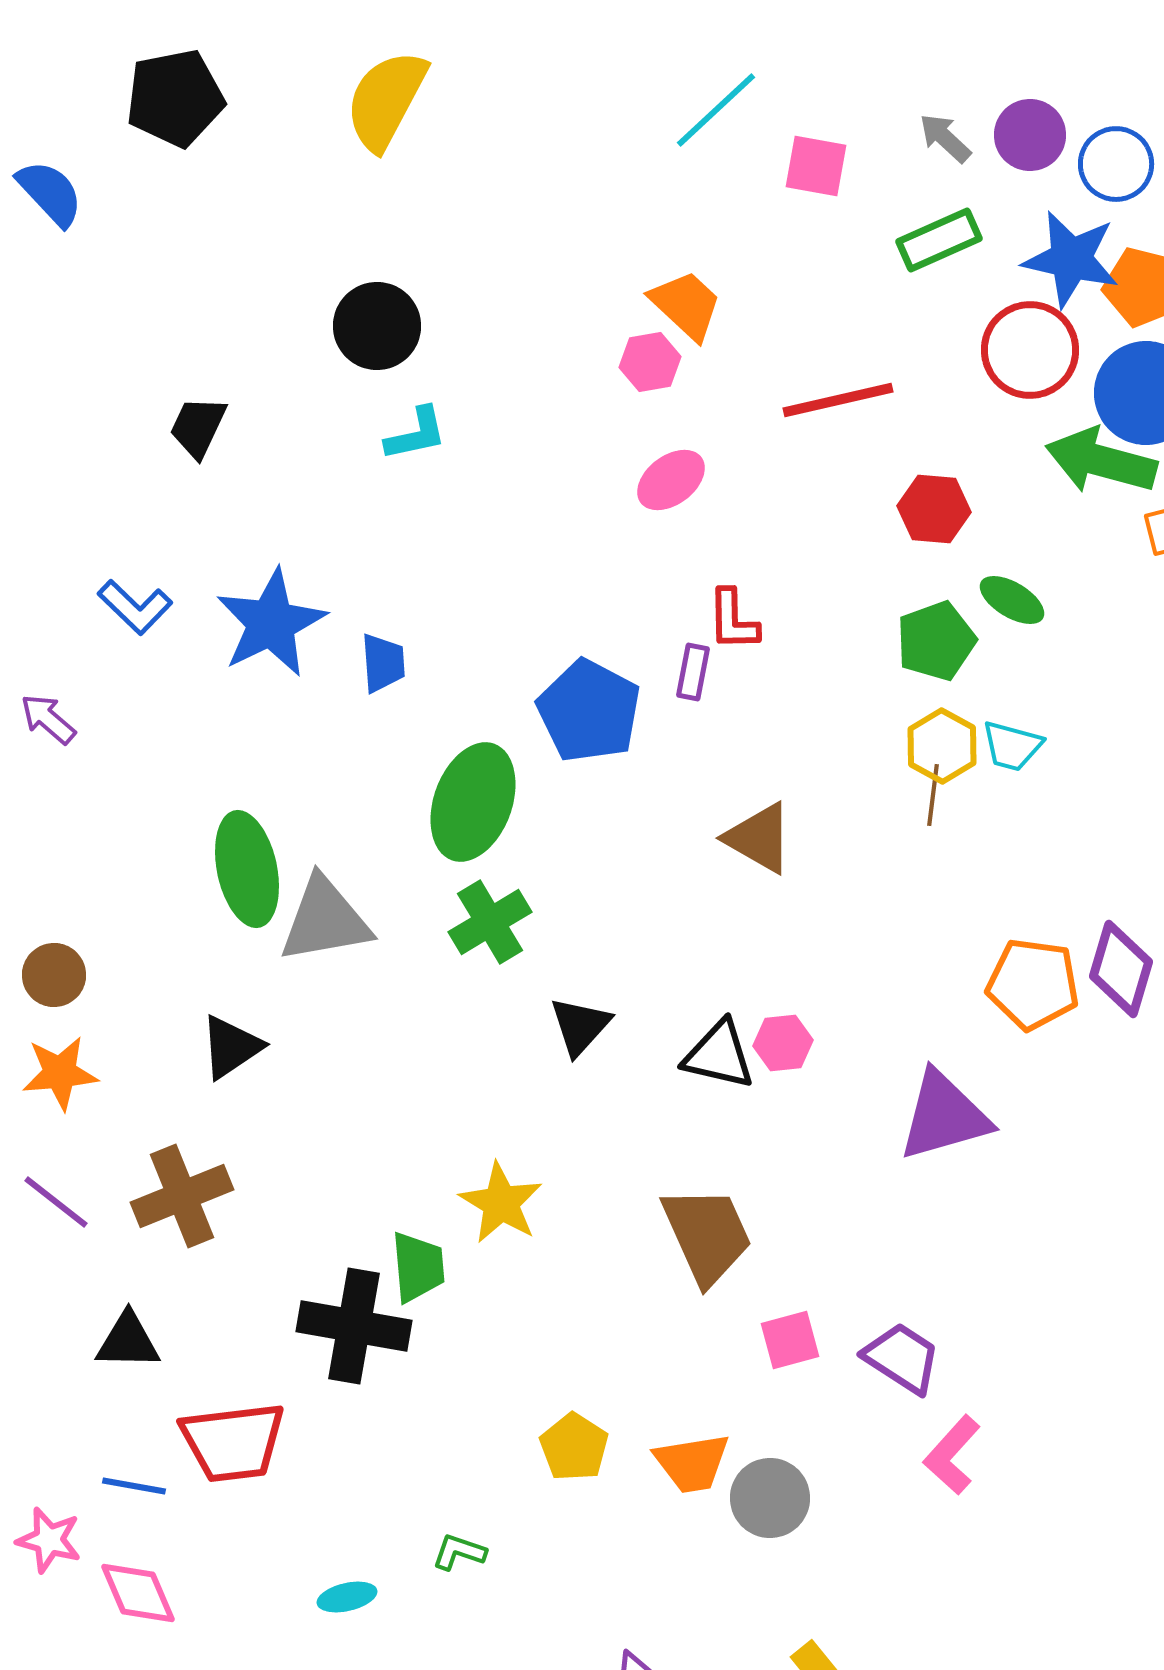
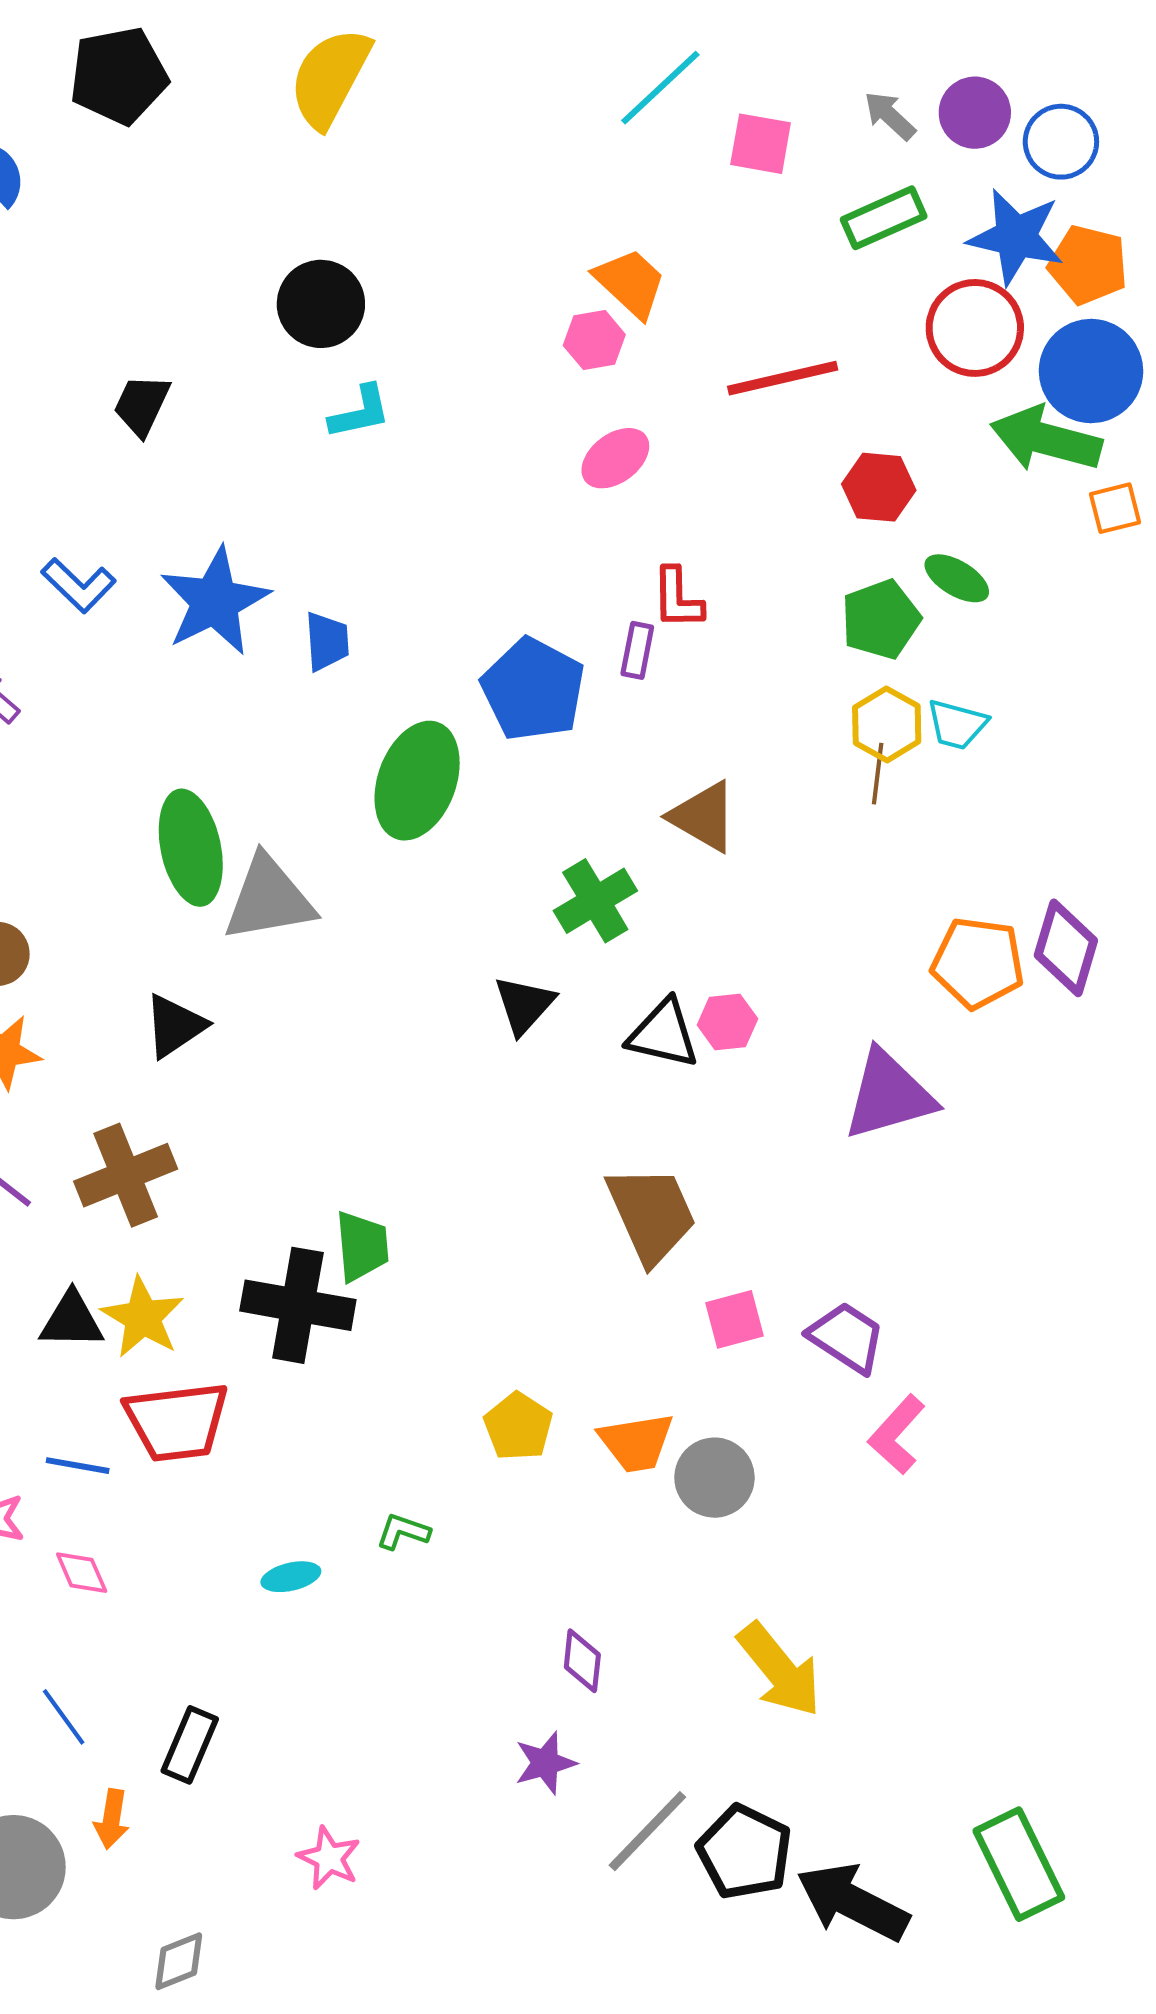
green cross: (490, 922) -> (595, 901), moved
yellow star: (501, 1203) -> (143, 1317), moved
pink diamond: (138, 1593) -> (82, 1573), size x0.7

